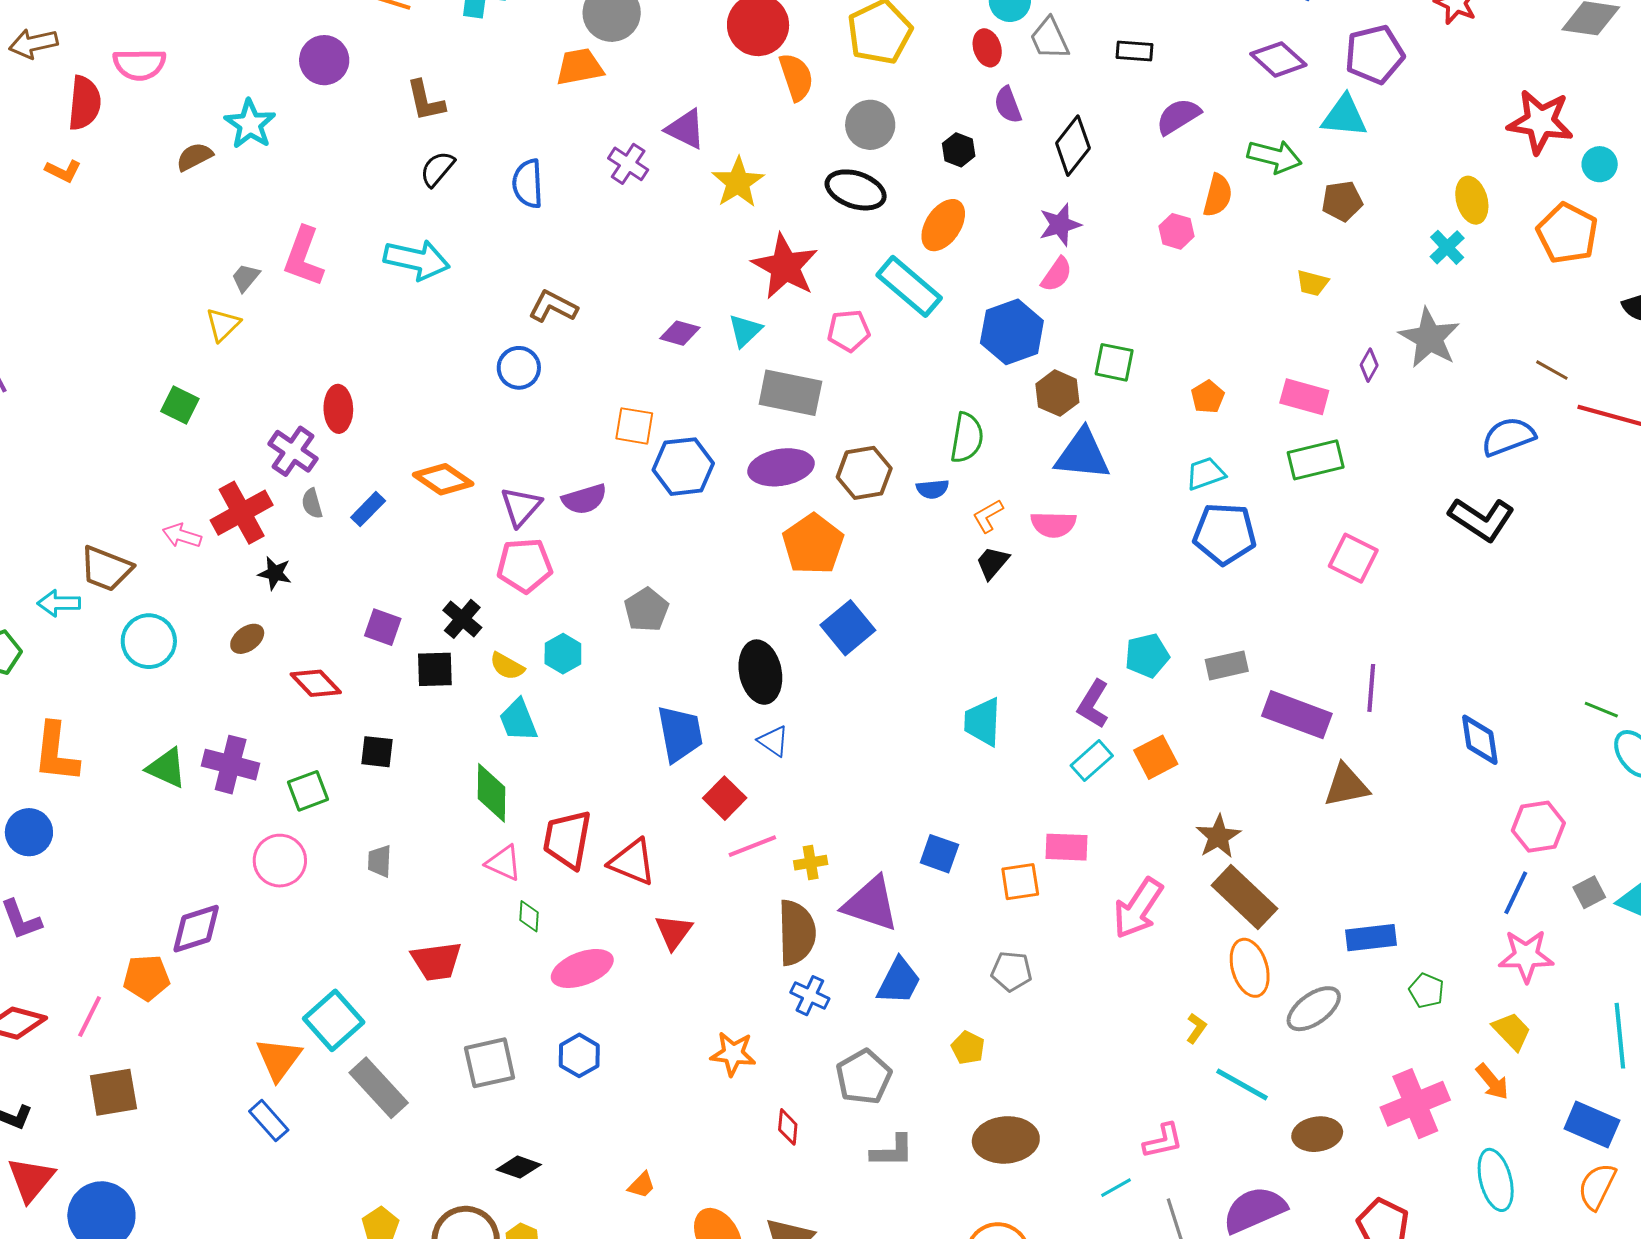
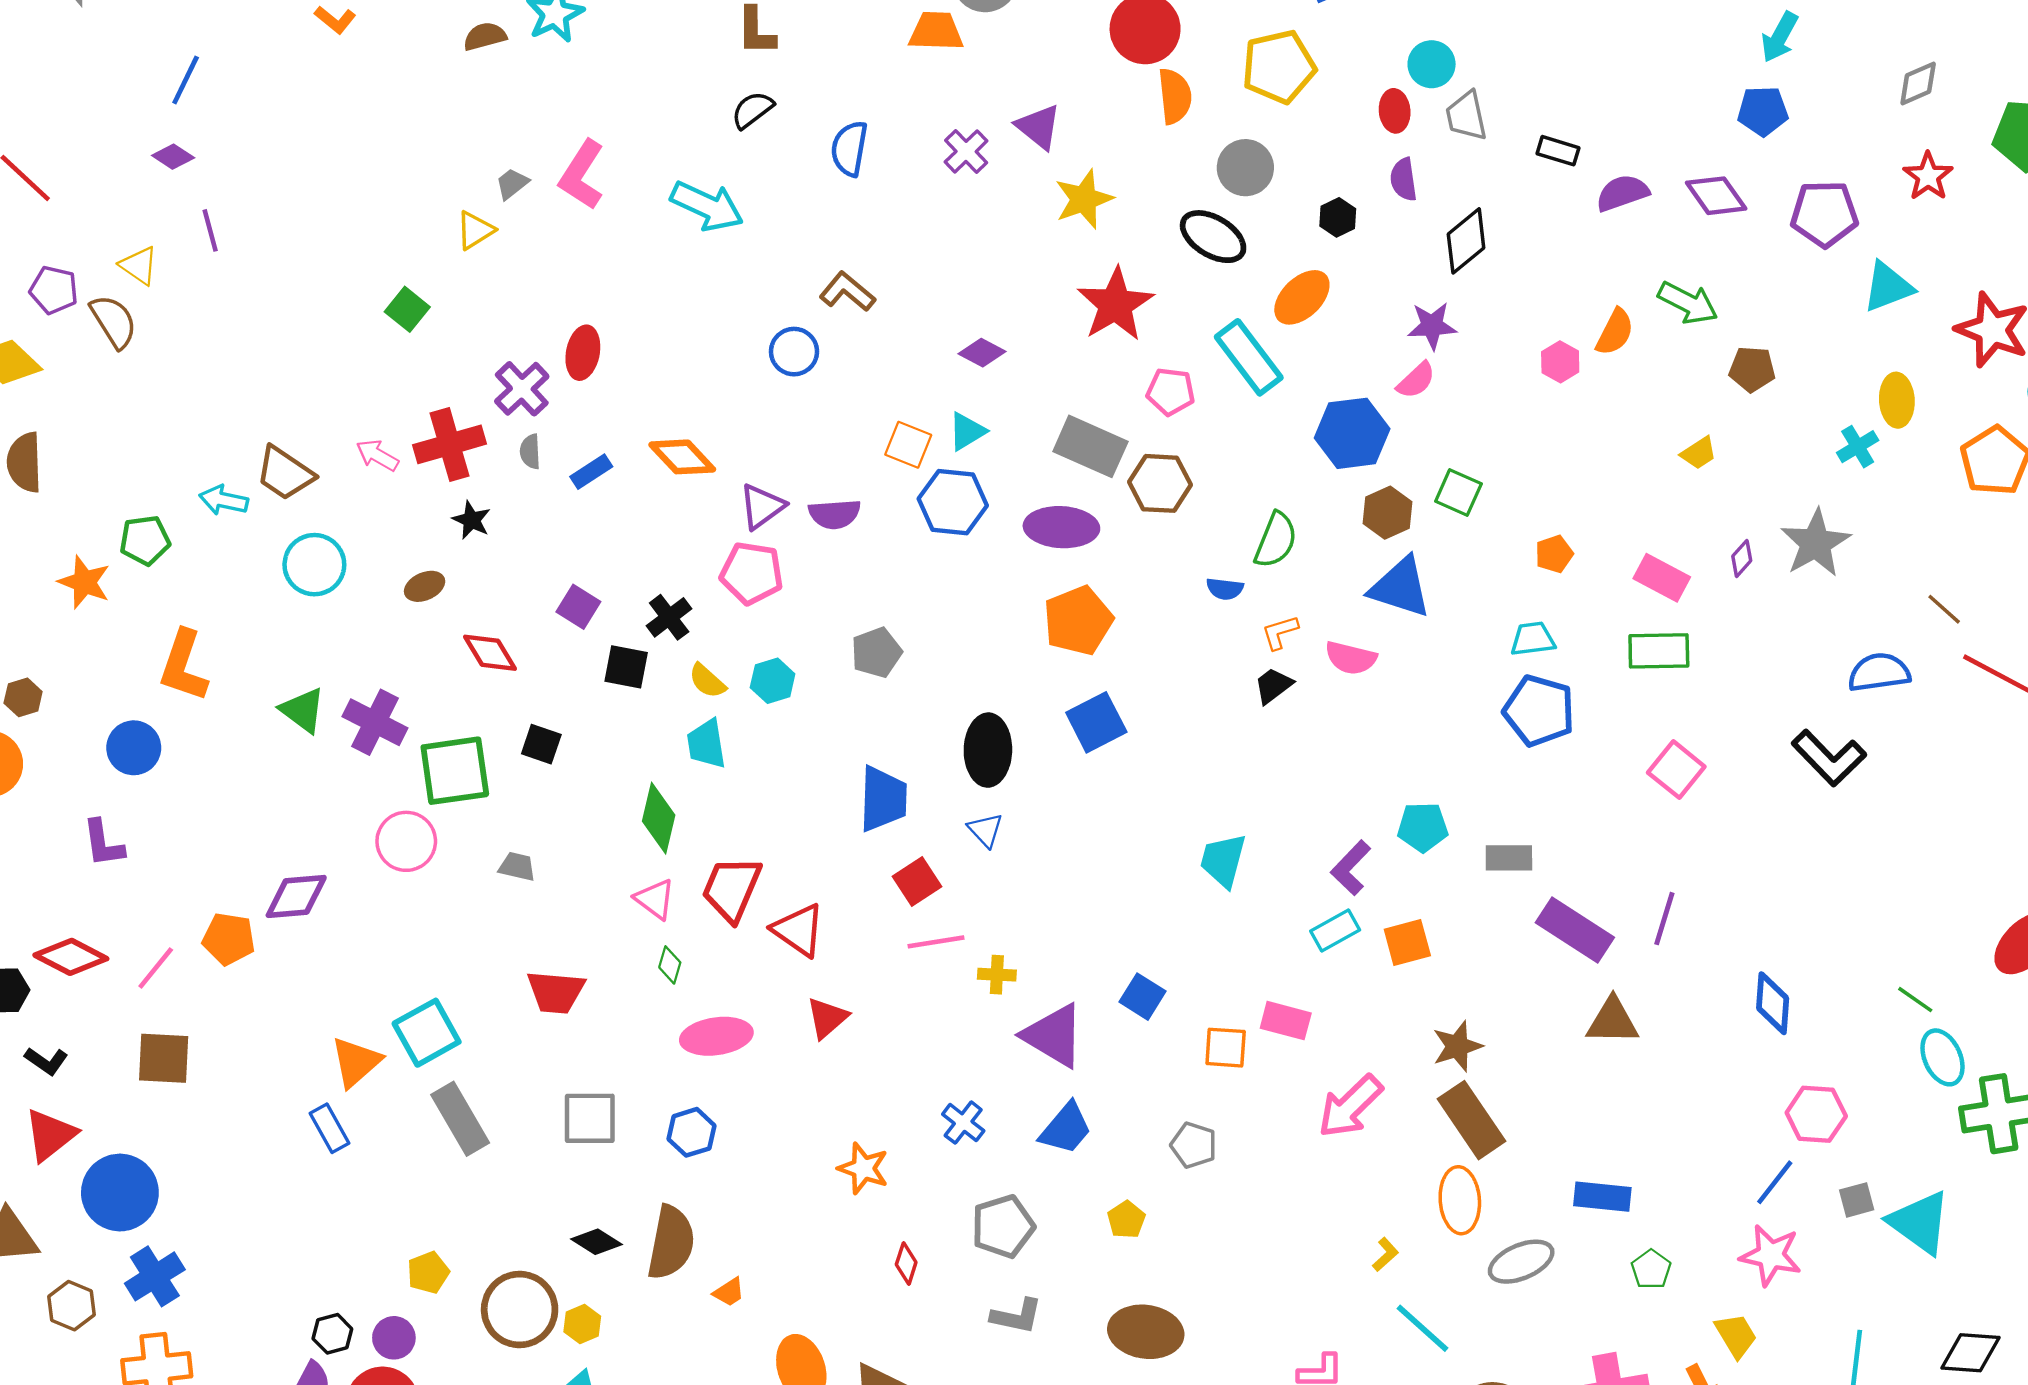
purple semicircle: (1178, 116) -> (1622, 193), moved
cyan triangle: (1344, 116) -> (1888, 287), moved, turned -39
yellow trapezoid: (1312, 283) -> (1699, 453), turned -60
cyan triangle: (745, 331) -> (967, 431), moved
brown hexagon: (864, 473) -> (1160, 483), moved
green square: (308, 791) -> (455, 771), size x1.6
gray trapezoid: (380, 861) -> (517, 867), turned 88
brown semicircle: (797, 933) -> (671, 1243), moved

